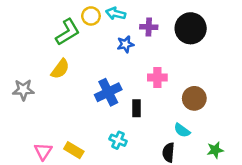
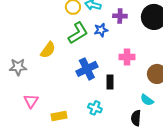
green L-shape: (68, 32) -> (78, 33), moved
yellow rectangle: (74, 150) -> (59, 116), turned -42
pink triangle: (43, 151) -> (31, 101), moved

